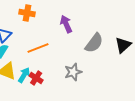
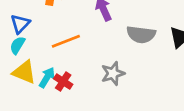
gray semicircle: (94, 43) -> (141, 35), turned 60

